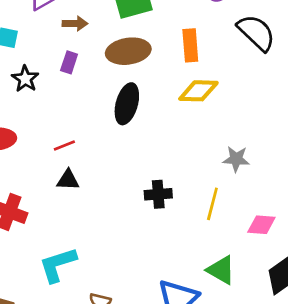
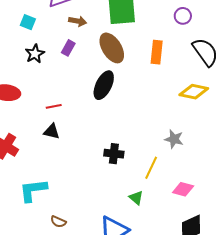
brown ellipse: (128, 51) -> (112, 48), turned 56
yellow diamond: (198, 91) -> (194, 92), moved
green triangle: (221, 270) -> (136, 198), moved, size x0.7

